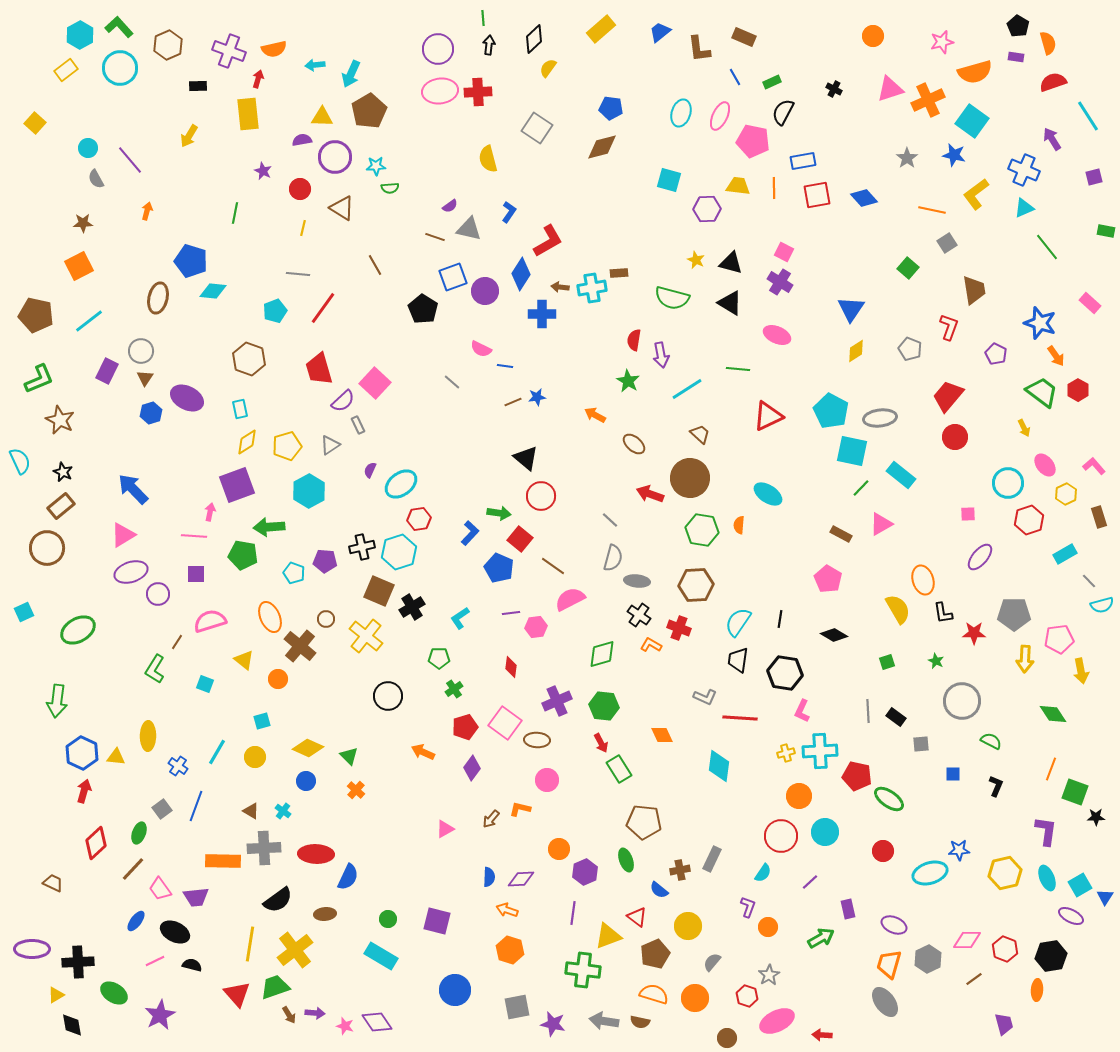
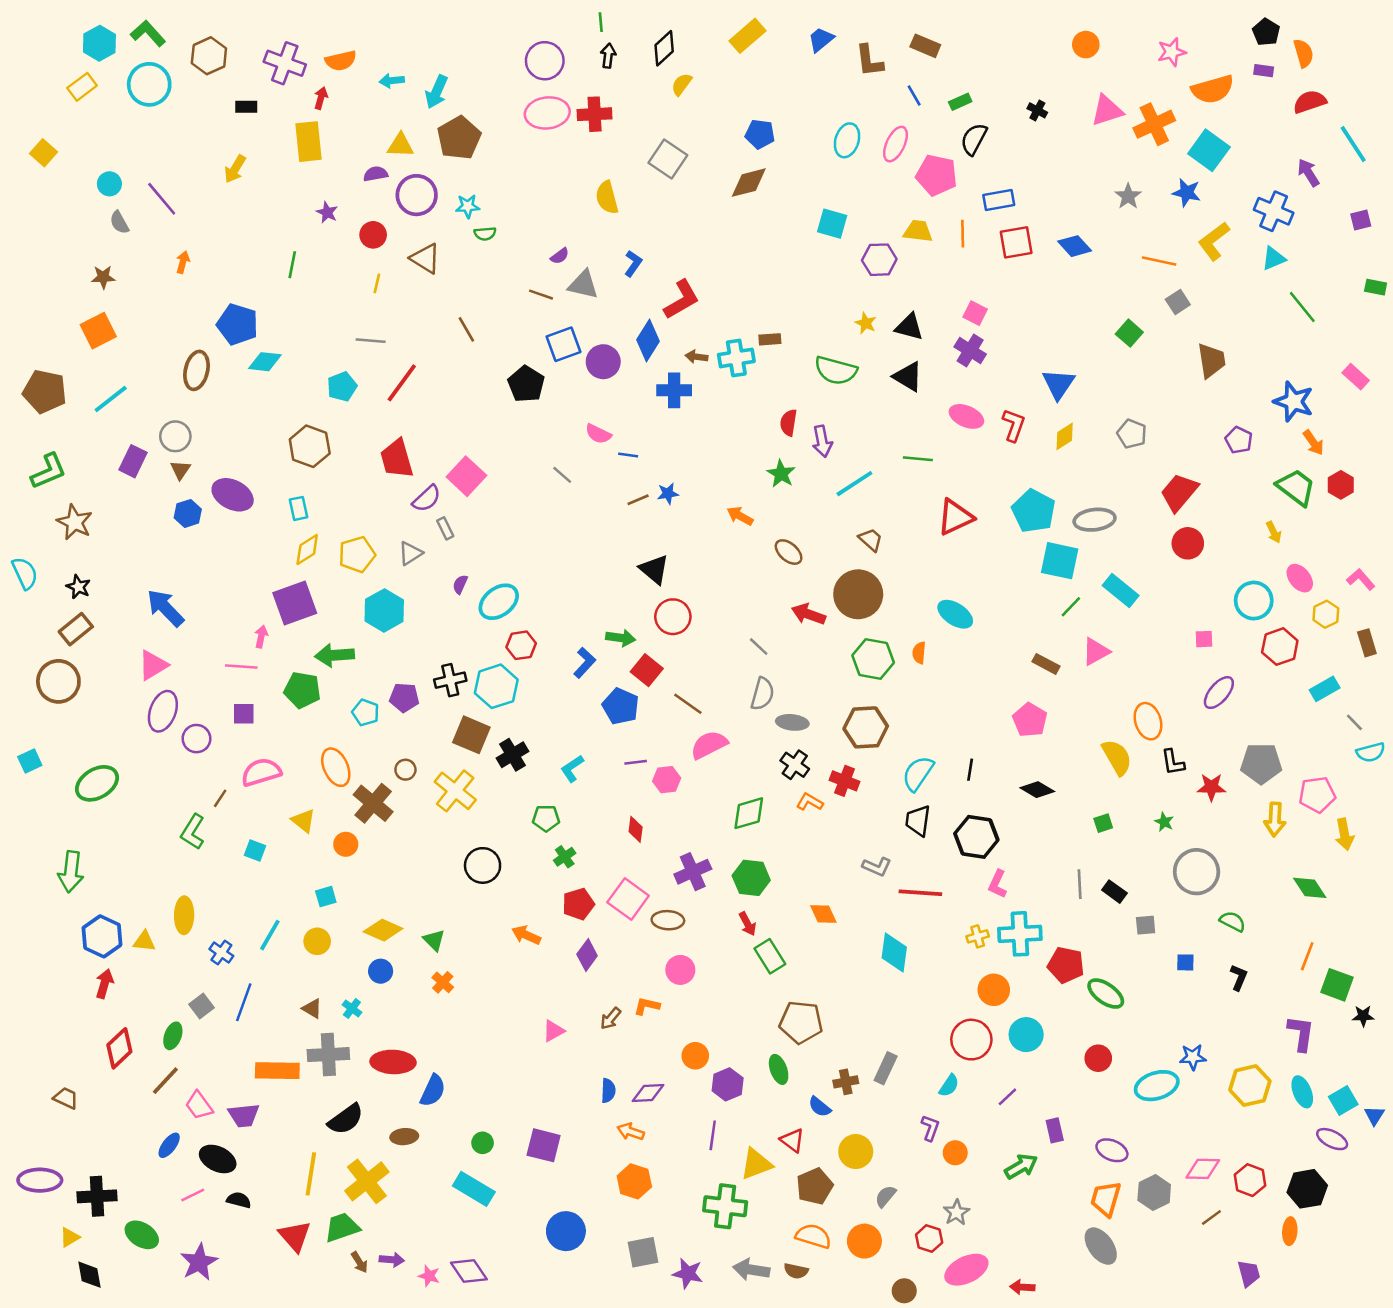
red L-shape: (949, 327) -> (1014, 425), moved
purple ellipse: (131, 572) -> (163, 711), turned -52

